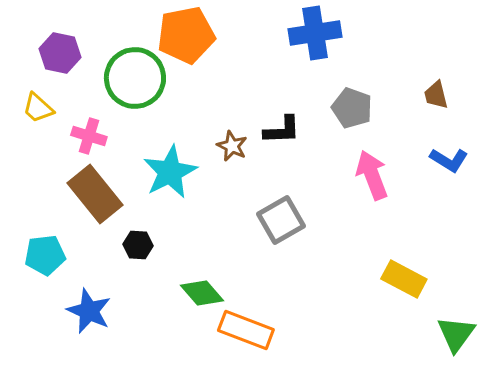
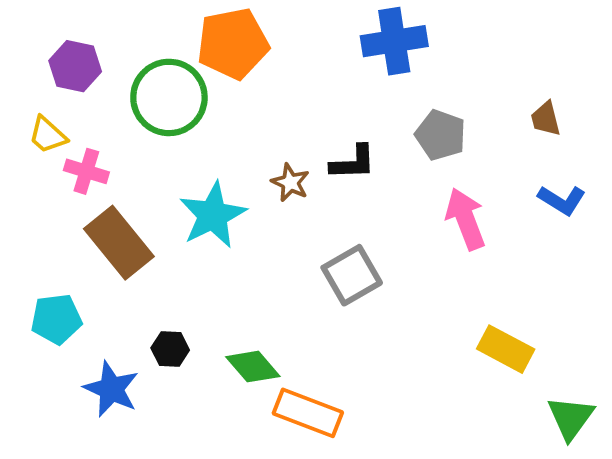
pink cross: (89, 136) -> (86, 171), moved
black hexagon: (138, 245) -> (170, 349), moved

